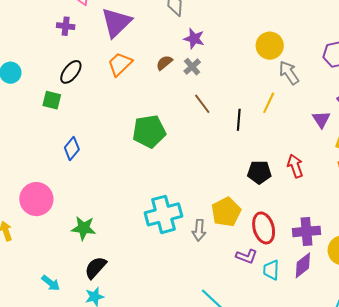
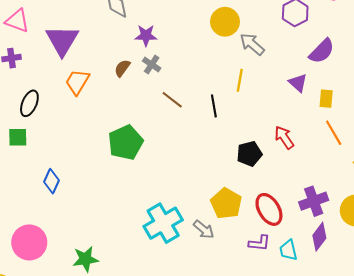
gray arrow: (199, 230) -> (204, 229), turned -40

